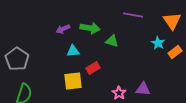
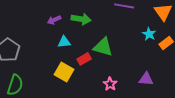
green triangle: (112, 41) -> (103, 47), moved, size x1.5
yellow square: (73, 81) -> (64, 72), turned 36
purple triangle: (143, 89) -> (146, 79), moved

